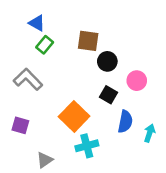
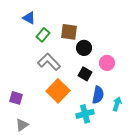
green rectangle: (45, 45) -> (43, 35), moved
gray L-shape: (28, 79) -> (49, 62), moved
cyan cross: (87, 146) -> (85, 114), moved
gray triangle: (45, 160) -> (22, 125), moved

